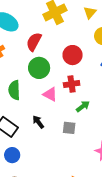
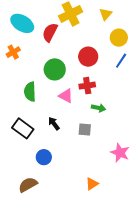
red semicircle: (34, 42) -> (50, 32), moved
green arrow: (83, 106) -> (98, 108), turned 48
blue circle: (12, 155) -> (44, 157), moved

